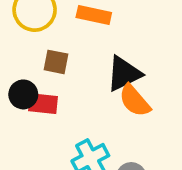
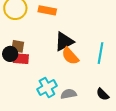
brown square: (56, 62) -> (18, 46), moved

